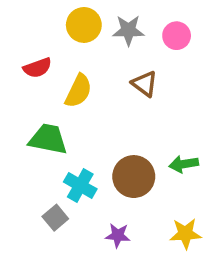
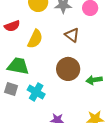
brown circle: (134, 177) -> (68, 69), moved
gray square: (55, 218) -> (11, 89), moved, turned -32

